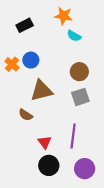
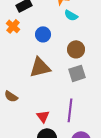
blue circle: (31, 60) -> (43, 34), moved
orange cross: (12, 64) -> (13, 26), moved
brown semicircle: (26, 115) -> (11, 96), moved

